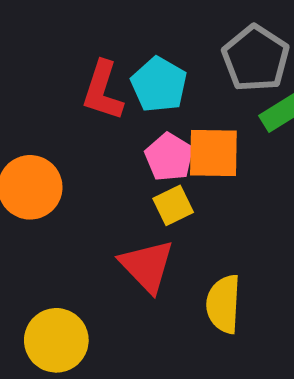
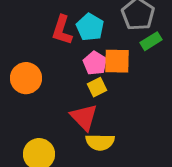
yellow semicircle: (223, 304) -> (100, 142), moved, turned -92

